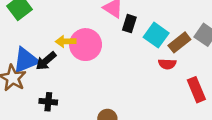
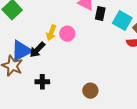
yellow arrow: (66, 41) -> (51, 33), turned -63
pink circle: (86, 45) -> (67, 34), size x0.6

